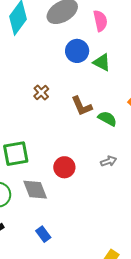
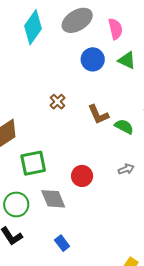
green triangle: (102, 62) -> (127, 60), moved

